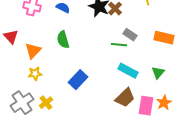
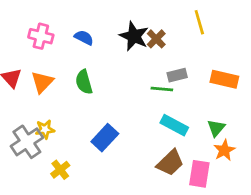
gray rectangle: (130, 35) -> (177, 75), turned -48
orange triangle: (33, 51) -> (42, 82), moved
gray cross: (22, 103) -> (27, 142), moved
orange star: (164, 103) -> (224, 150), moved

